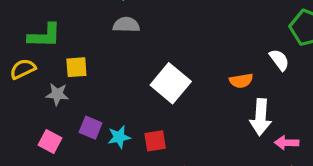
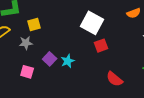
purple square: (91, 128) -> (50, 59), turned 32
red square: (155, 141) -> (101, 46), moved

